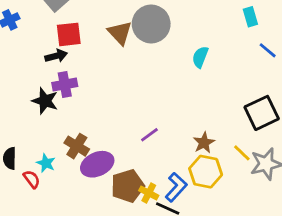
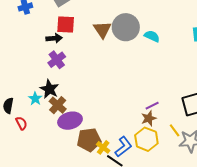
cyan semicircle: (200, 57) -> (152, 36), moved, turned 84
purple cross: (65, 84) -> (57, 60), turned -36
black star: (45, 101) -> (49, 89), moved
purple line: (149, 135) -> (152, 106), moved
cyan star: (46, 163) -> (35, 99), moved

